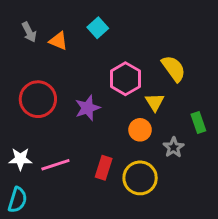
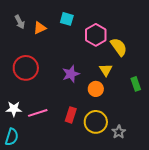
cyan square: (98, 28) -> (67, 19), turned -32
orange triangle: (58, 41) -> (40, 28), turned -48
pink hexagon: (125, 79) -> (96, 35), moved
purple star: (88, 108) -> (71, 74), moved
gray star: (174, 147) -> (119, 132), moved

